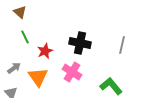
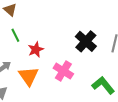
black cross: (80, 43) -> (86, 41), moved, turned 30

